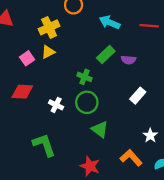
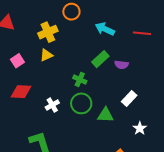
pink square: (27, 58) -> (17, 61), moved
white cross: (56, 105) -> (52, 105), turned 32
green triangle: (100, 129) -> (105, 115), moved, turned -36
white star: (150, 135) -> (140, 128), moved

